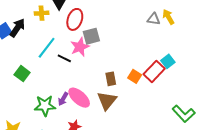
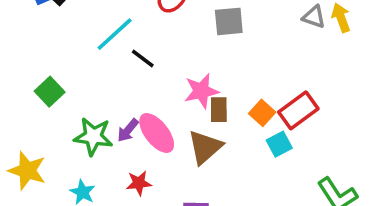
gray square: (91, 36) -> (229, 21), moved
pink star: (80, 47) -> (201, 91), moved
cyan square: (168, 61) -> (279, 144), moved
green square: (22, 74) -> (50, 92), moved

